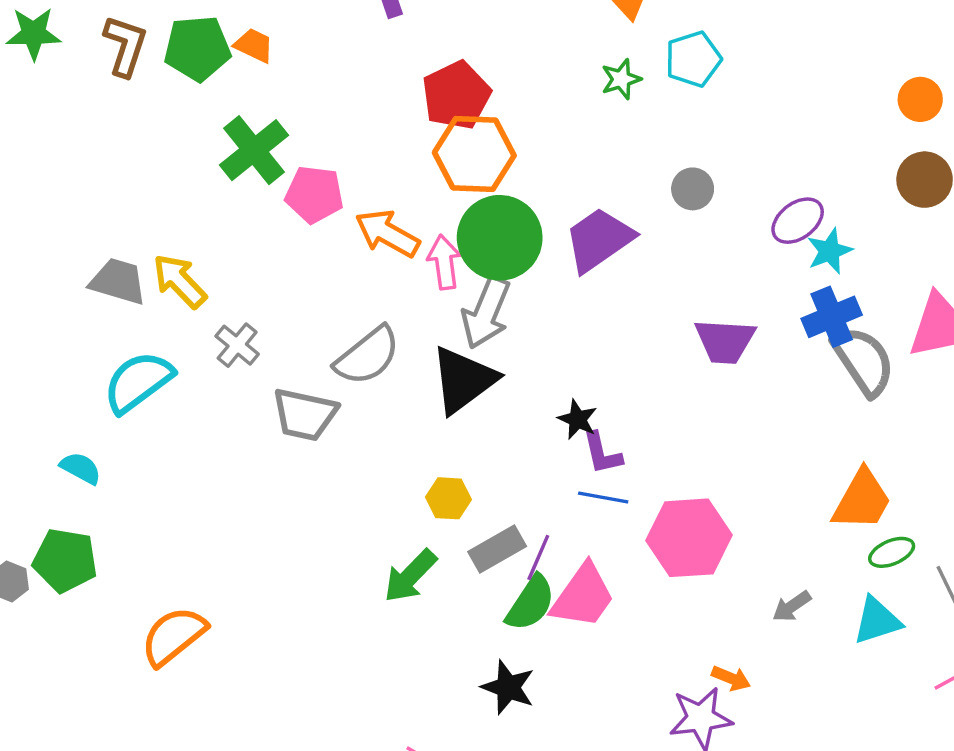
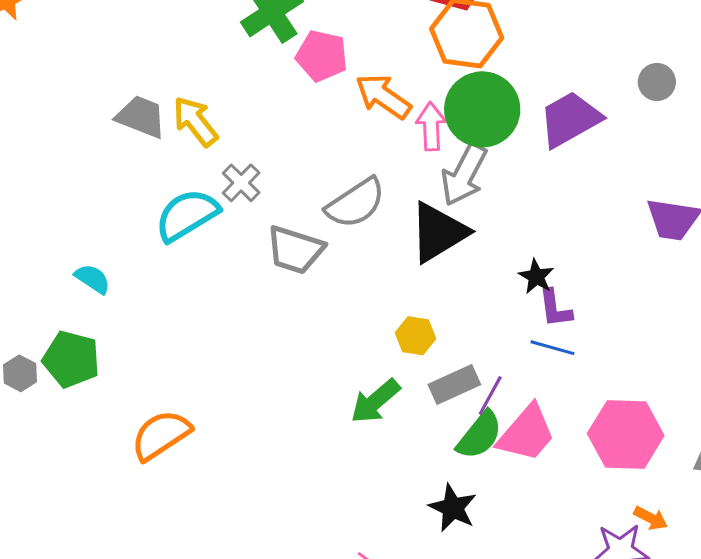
cyan semicircle: (138, 382) -> (187, 215), moved
pink hexagon: (689, 538) -> (626, 434), moved

